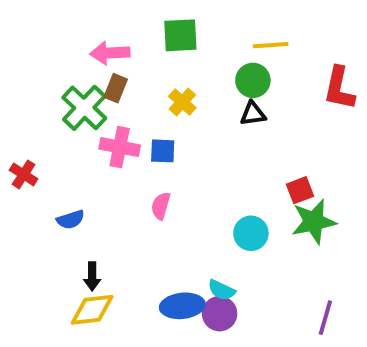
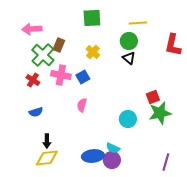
pink arrow: (110, 53) -> (32, 29), moved
black triangle: (253, 114) -> (129, 58), turned 48
blue square: (163, 151) -> (83, 77), turned -32
red cross: (24, 174) -> (33, 80), moved

